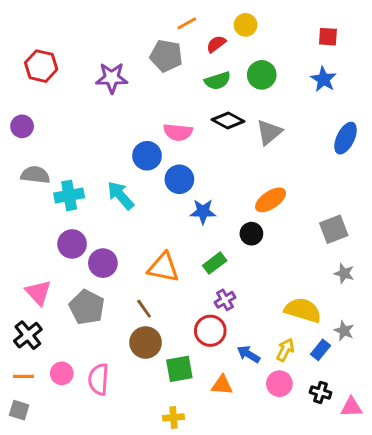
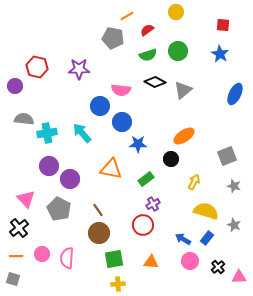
yellow circle: (246, 25) -> (176, 12), moved
red hexagon: (41, 66) -> (37, 67), moved
purple star: (112, 78) -> (79, 69), moved
orange triangle: (163, 267) -> (111, 169), moved
yellow arrow: (285, 350) -> (194, 182), moved
blue rectangle: (321, 350) -> (207, 238), moved
blue arrow: (248, 354) -> (183, 239), moved
green square: (179, 369) -> (114, 259), moved
black cross: (321, 392) -> (218, 267), turned 32

